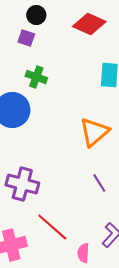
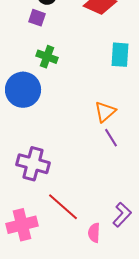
orange triangle: (94, 132) -> (105, 112), size x0.7
purple line: (99, 183) -> (111, 138), moved

